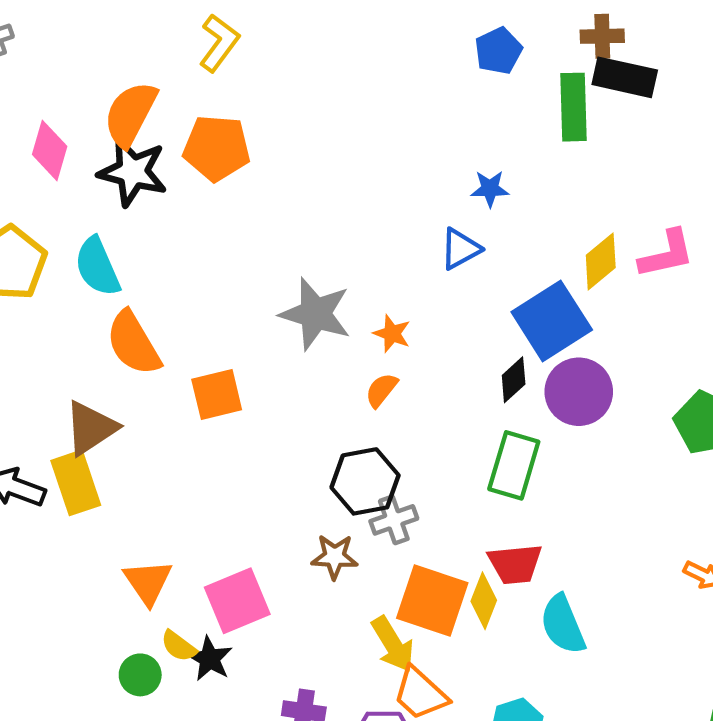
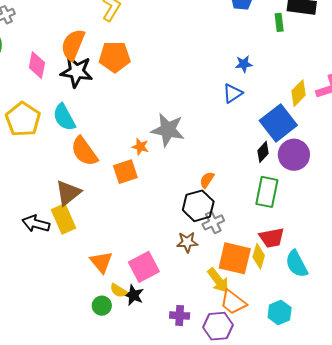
green rectangle: (573, 107) -> (279, 22), size x0.6
orange star: (392, 334) -> (140, 147), moved
orange semicircle: (381, 390) -> (207, 180), moved

